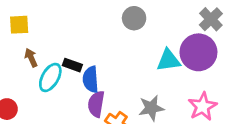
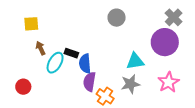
cyan triangle: (168, 60) -> (135, 61), moved

